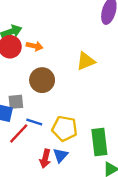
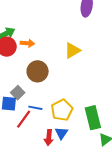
gray square: (16, 102) -> (18, 93), turned -32
yellow pentagon: (65, 128) -> (62, 110), turned -30

